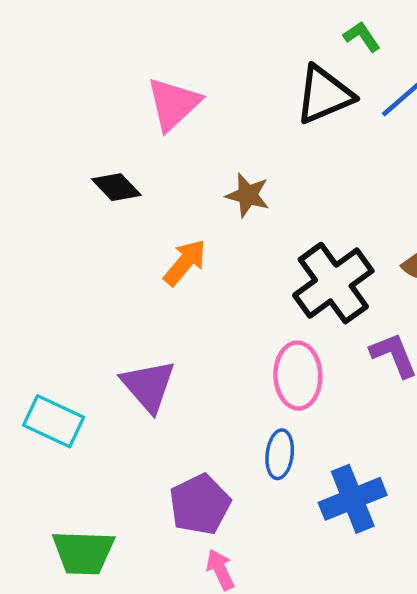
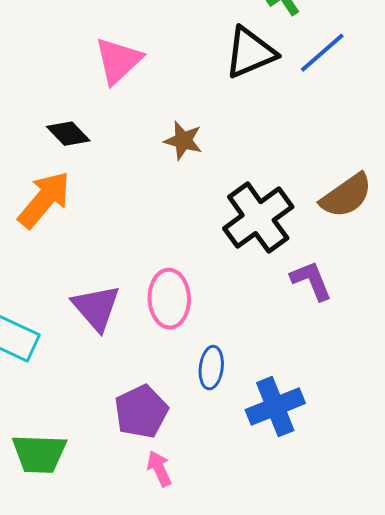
orange arrow: (185, 263) -> (44, 200), moved, size x1.4
pink ellipse: (298, 376) -> (169, 299), moved

